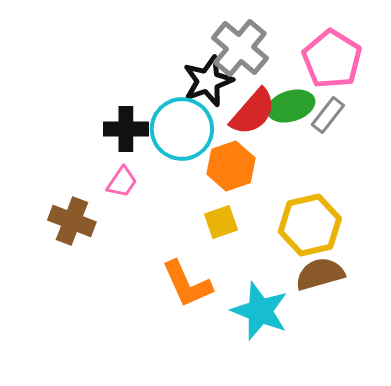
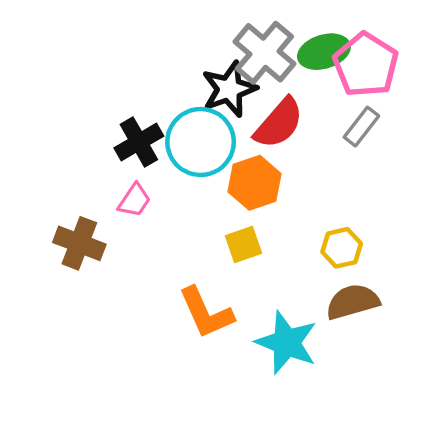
green ellipse: (291, 106) -> (324, 52), moved
black cross: (126, 129) -> (139, 142), turned -30
yellow hexagon: (310, 225) -> (342, 248), size x0.6

